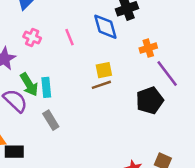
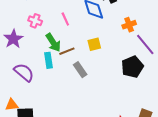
green arrow: (29, 85) -> (53, 43), moved
brown line: (101, 85) -> (67, 51), moved
gray rectangle: (51, 120) -> (80, 70), moved

